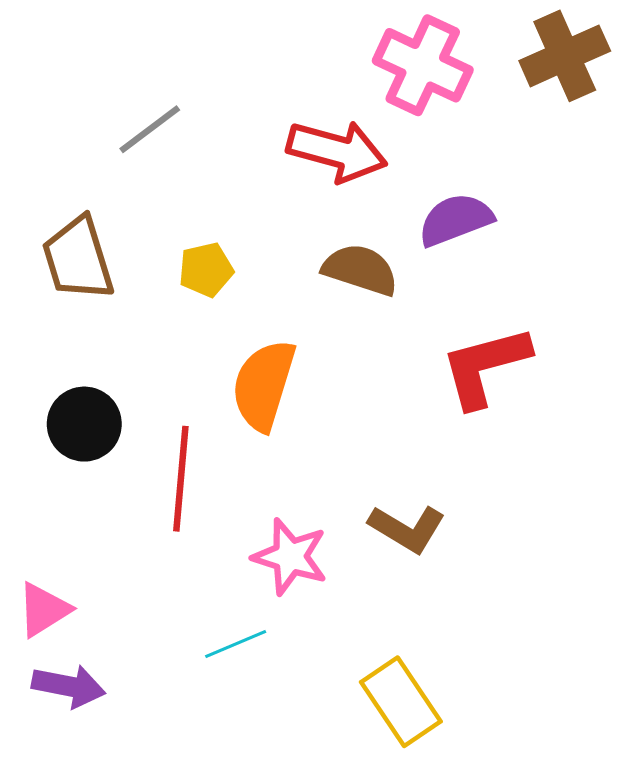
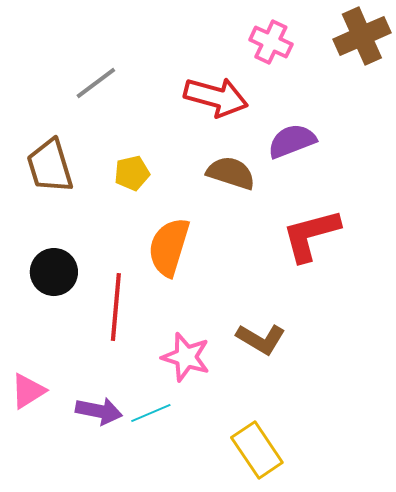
pink cross: (423, 65) -> (271, 42), size x0.7
purple arrow: (69, 686) -> (99, 411), moved

